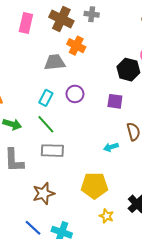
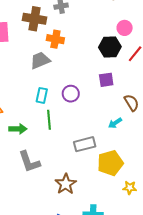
purple circle: (75, 94) -> (71, 94), moved
green line: (46, 124) -> (49, 120), turned 54
gray rectangle: (52, 151) -> (85, 144), moved

